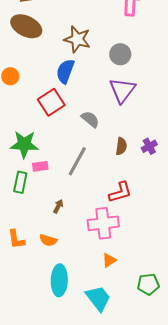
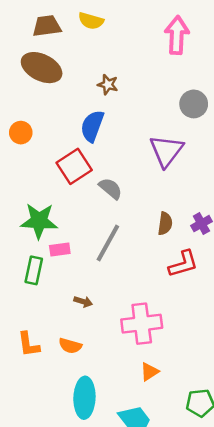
brown star: (77, 39) -> (108, 84), size x0.6
gray circle: (120, 54) -> (194, 104), moved
gray semicircle: (90, 119) -> (110, 188), moved
red L-shape: (120, 192) -> (183, 264), moved
brown arrow: (58, 206) -> (83, 302), turned 80

